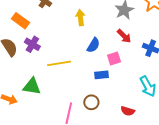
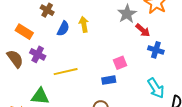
red arrow: (124, 36) -> (143, 30), moved
blue semicircle: (93, 45) -> (63, 29), moved

